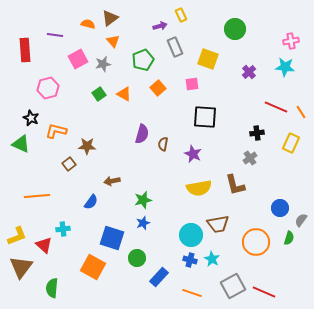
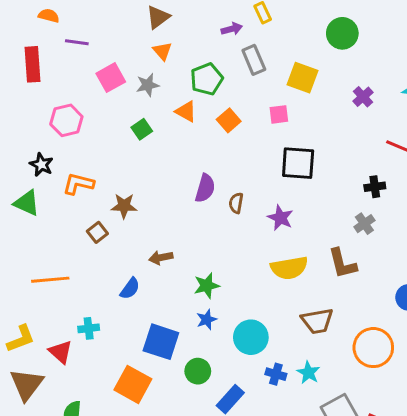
orange semicircle: (88, 24) -> (49, 16), moved
orange triangle: (124, 94) -> (186, 112), moved
cyan circle: (191, 235) -> (251, 337), moved

